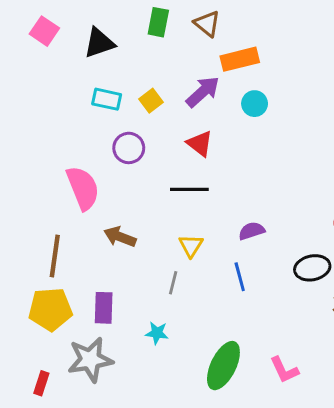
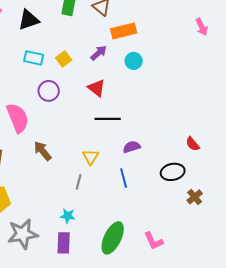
purple arrow: (203, 92) -> (99, 53), size x0.7
black line: (189, 189) -> (108, 119), moved
brown arrow: (120, 237) -> (43, 151), turned 30
purple rectangle: (104, 308) -> (64, 243), moved

